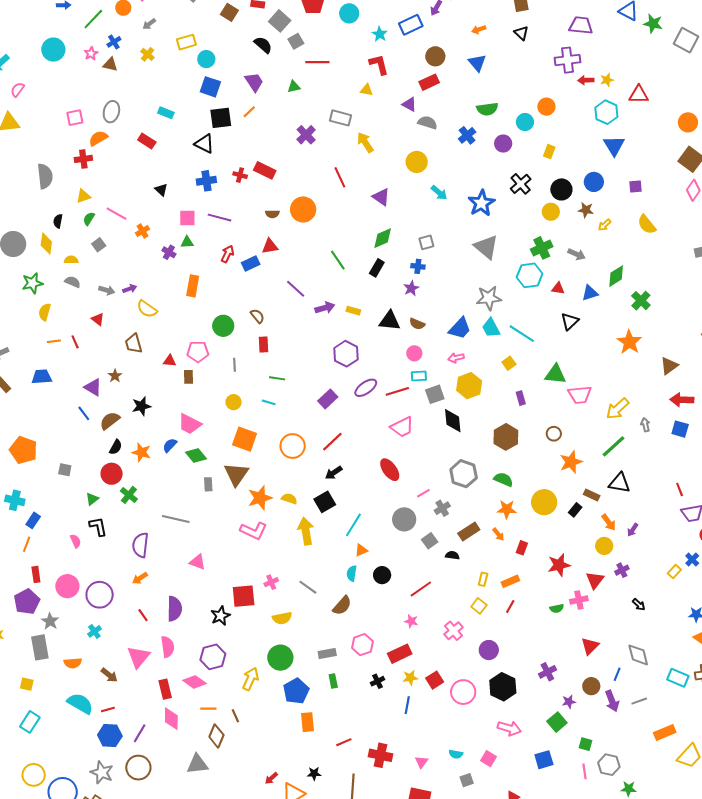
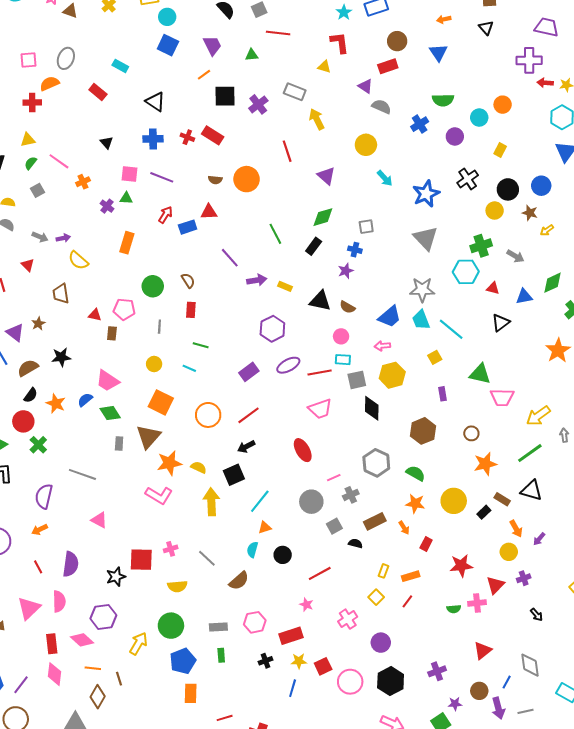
black square: (221, 118) -> (225, 96), moved

